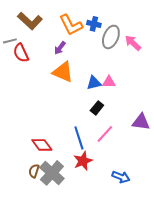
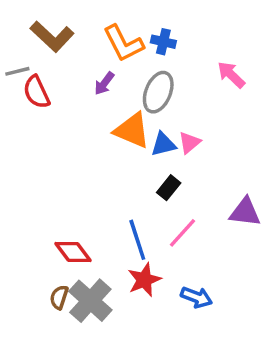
gray ellipse: (111, 37) -> (158, 92), moved
orange triangle: (63, 72) -> (132, 130), moved
pink triangle: (109, 82) -> (189, 143), turned -40
blue arrow: (121, 177) -> (196, 297), moved

